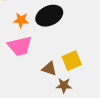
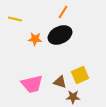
pink trapezoid: (20, 46) -> (32, 84), moved

